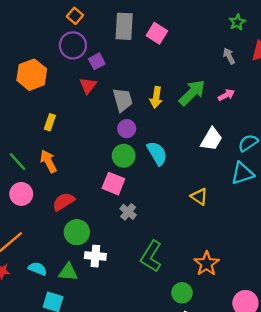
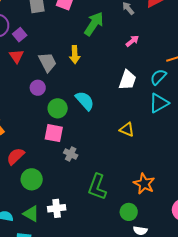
green arrow: (192, 93) -> (94, 24), moved
purple circle: (127, 129) -> (38, 88), moved
white cross: (95, 256) -> (57, 208), moved
green triangle: (68, 272) -> (31, 214), turned 36

